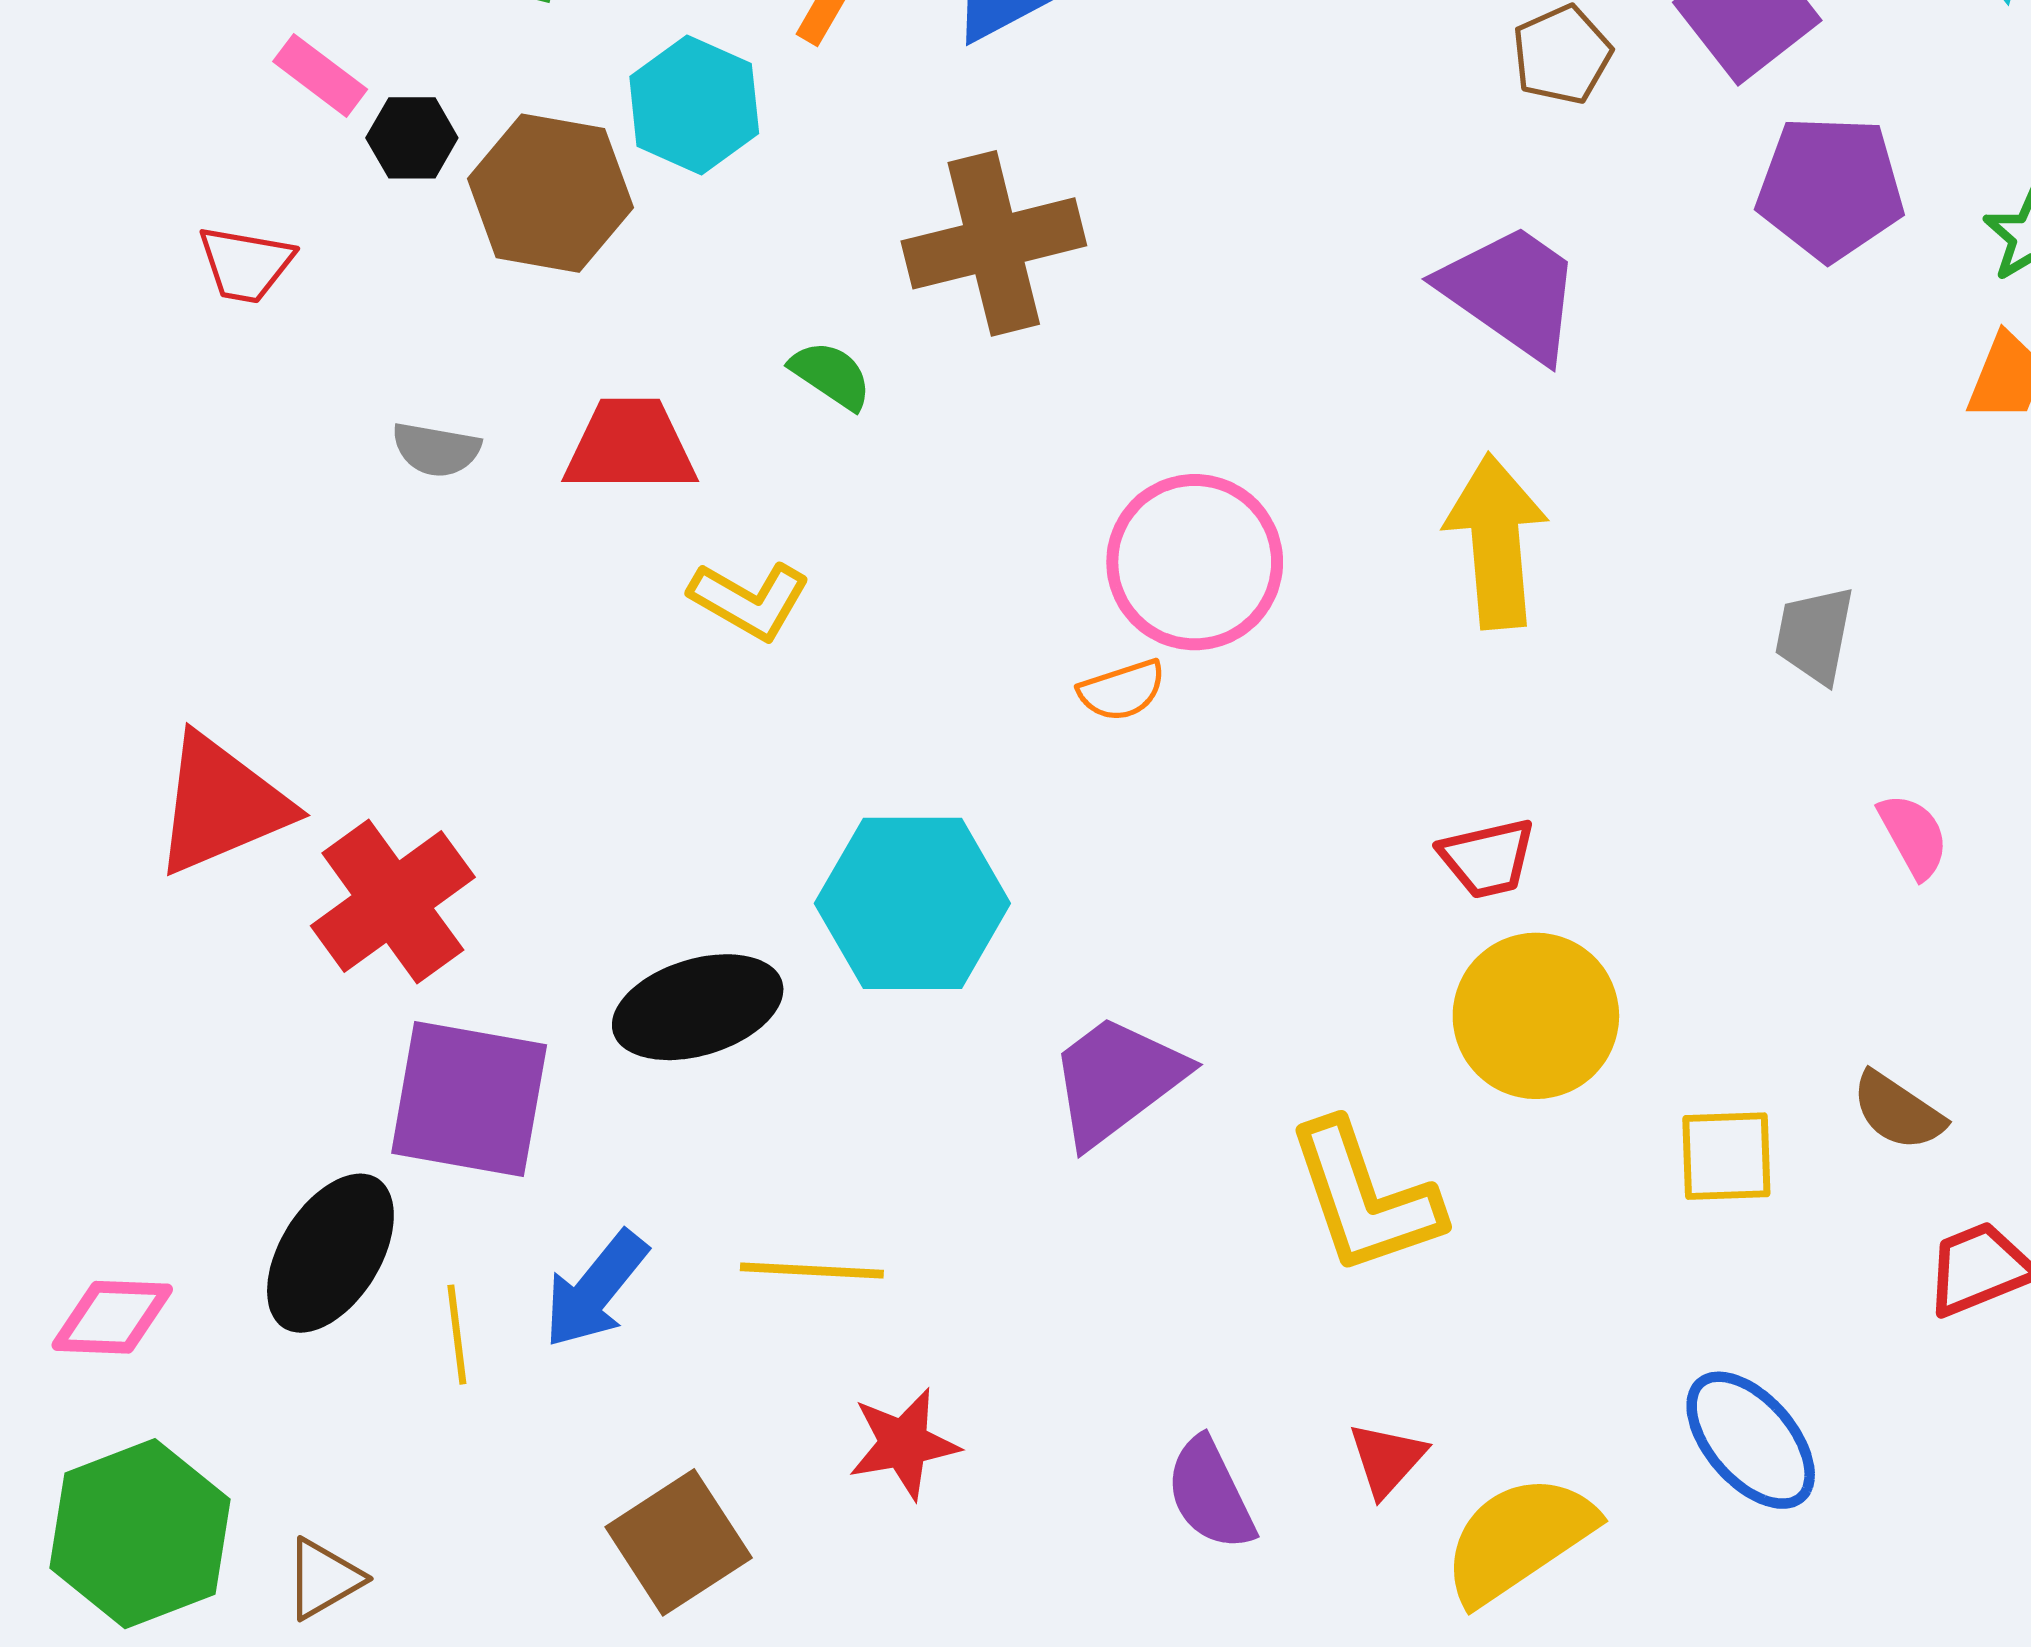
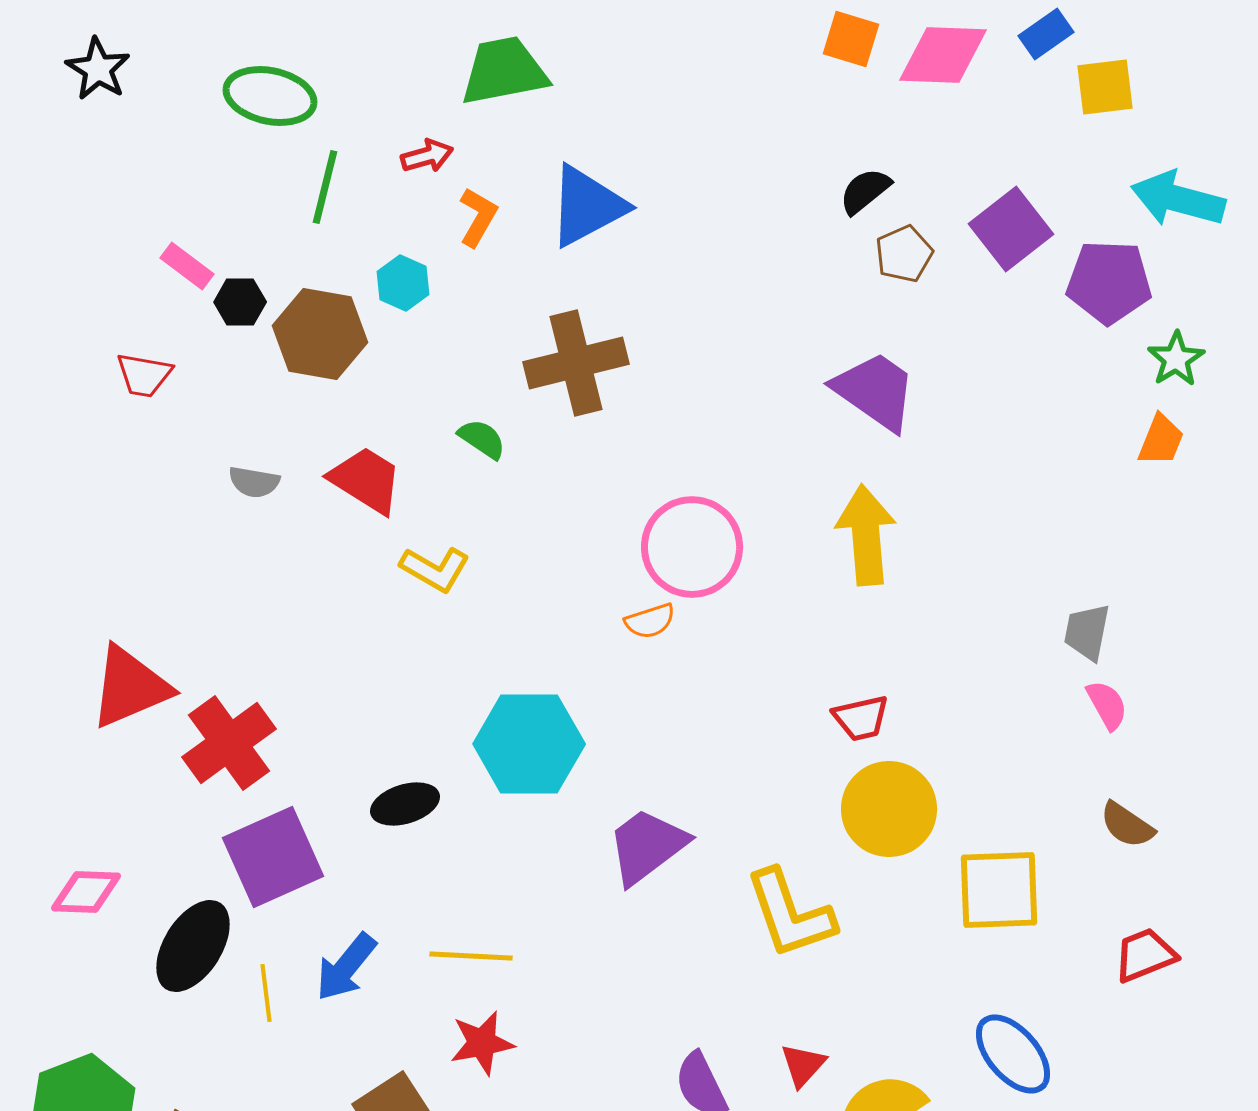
cyan hexagon: (694, 105) -> (403, 283), size x0.7
purple pentagon: (1830, 188) -> (1109, 282), moved
red trapezoid: (630, 446) -> (366, 480), turned 32
gray trapezoid: (1815, 635) -> (1087, 632), moved
black ellipse: (698, 1007) -> (405, 804), size x0.7
purple square: (469, 1099) -> (273, 857), turned -34
brown semicircle: (1898, 1111) -> (1127, 825), moved
yellow square: (1726, 1156) -> (999, 890), size x1.5
pink diamond: (112, 1317) -> (86, 892), moved
red star: (904, 1444) -> (482, 1043), moved

